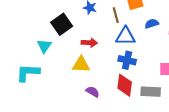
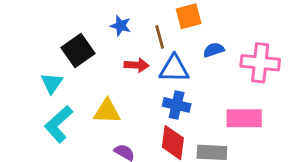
red arrow: (89, 43) -> (137, 65), moved
cyan L-shape: (28, 73) -> (59, 124), moved, turned -45

